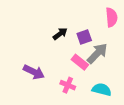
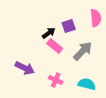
purple square: (84, 37) -> (69, 26), moved
pink rectangle: (80, 62) -> (55, 46), moved

